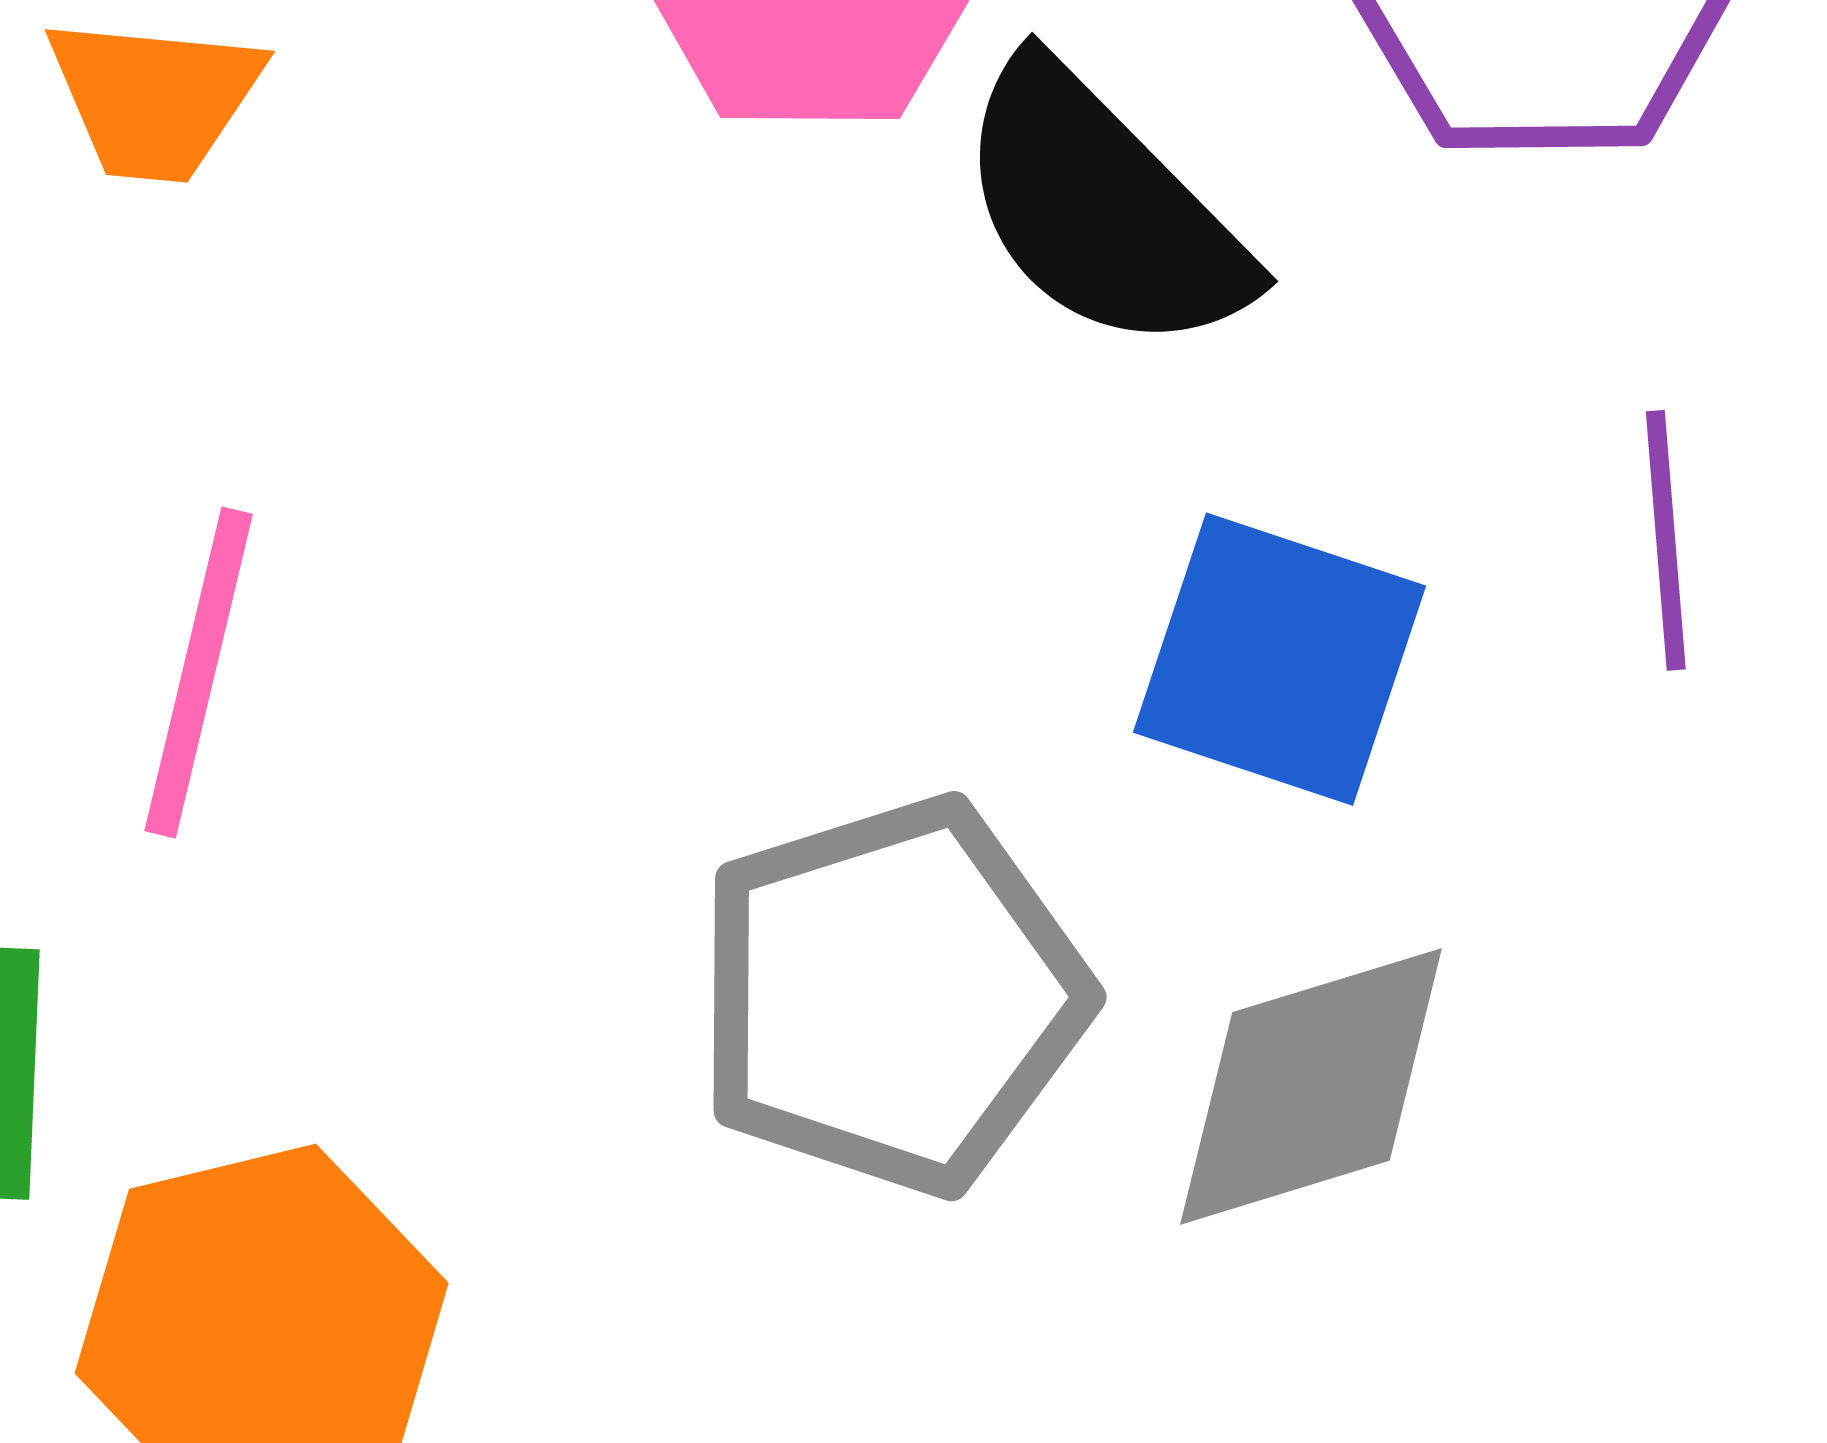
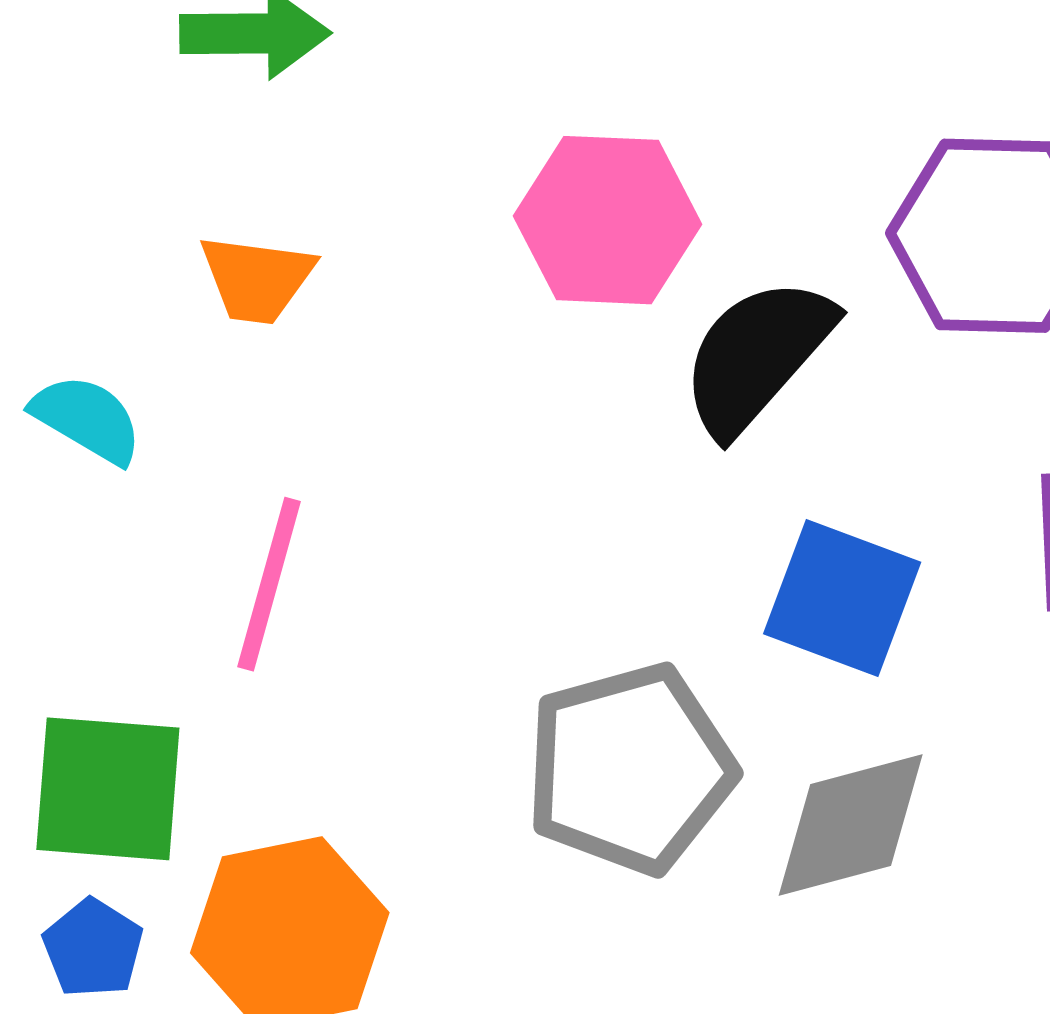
black semicircle: (1102, 209) -> (757, 356), turned 84

